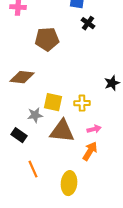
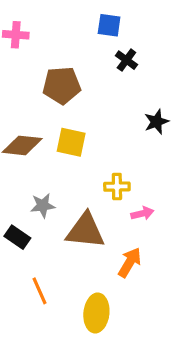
black star: (112, 83) -> (156, 122), moved
yellow square: (53, 102) -> (71, 142), moved
pink arrow: (94, 129) -> (142, 213), moved

